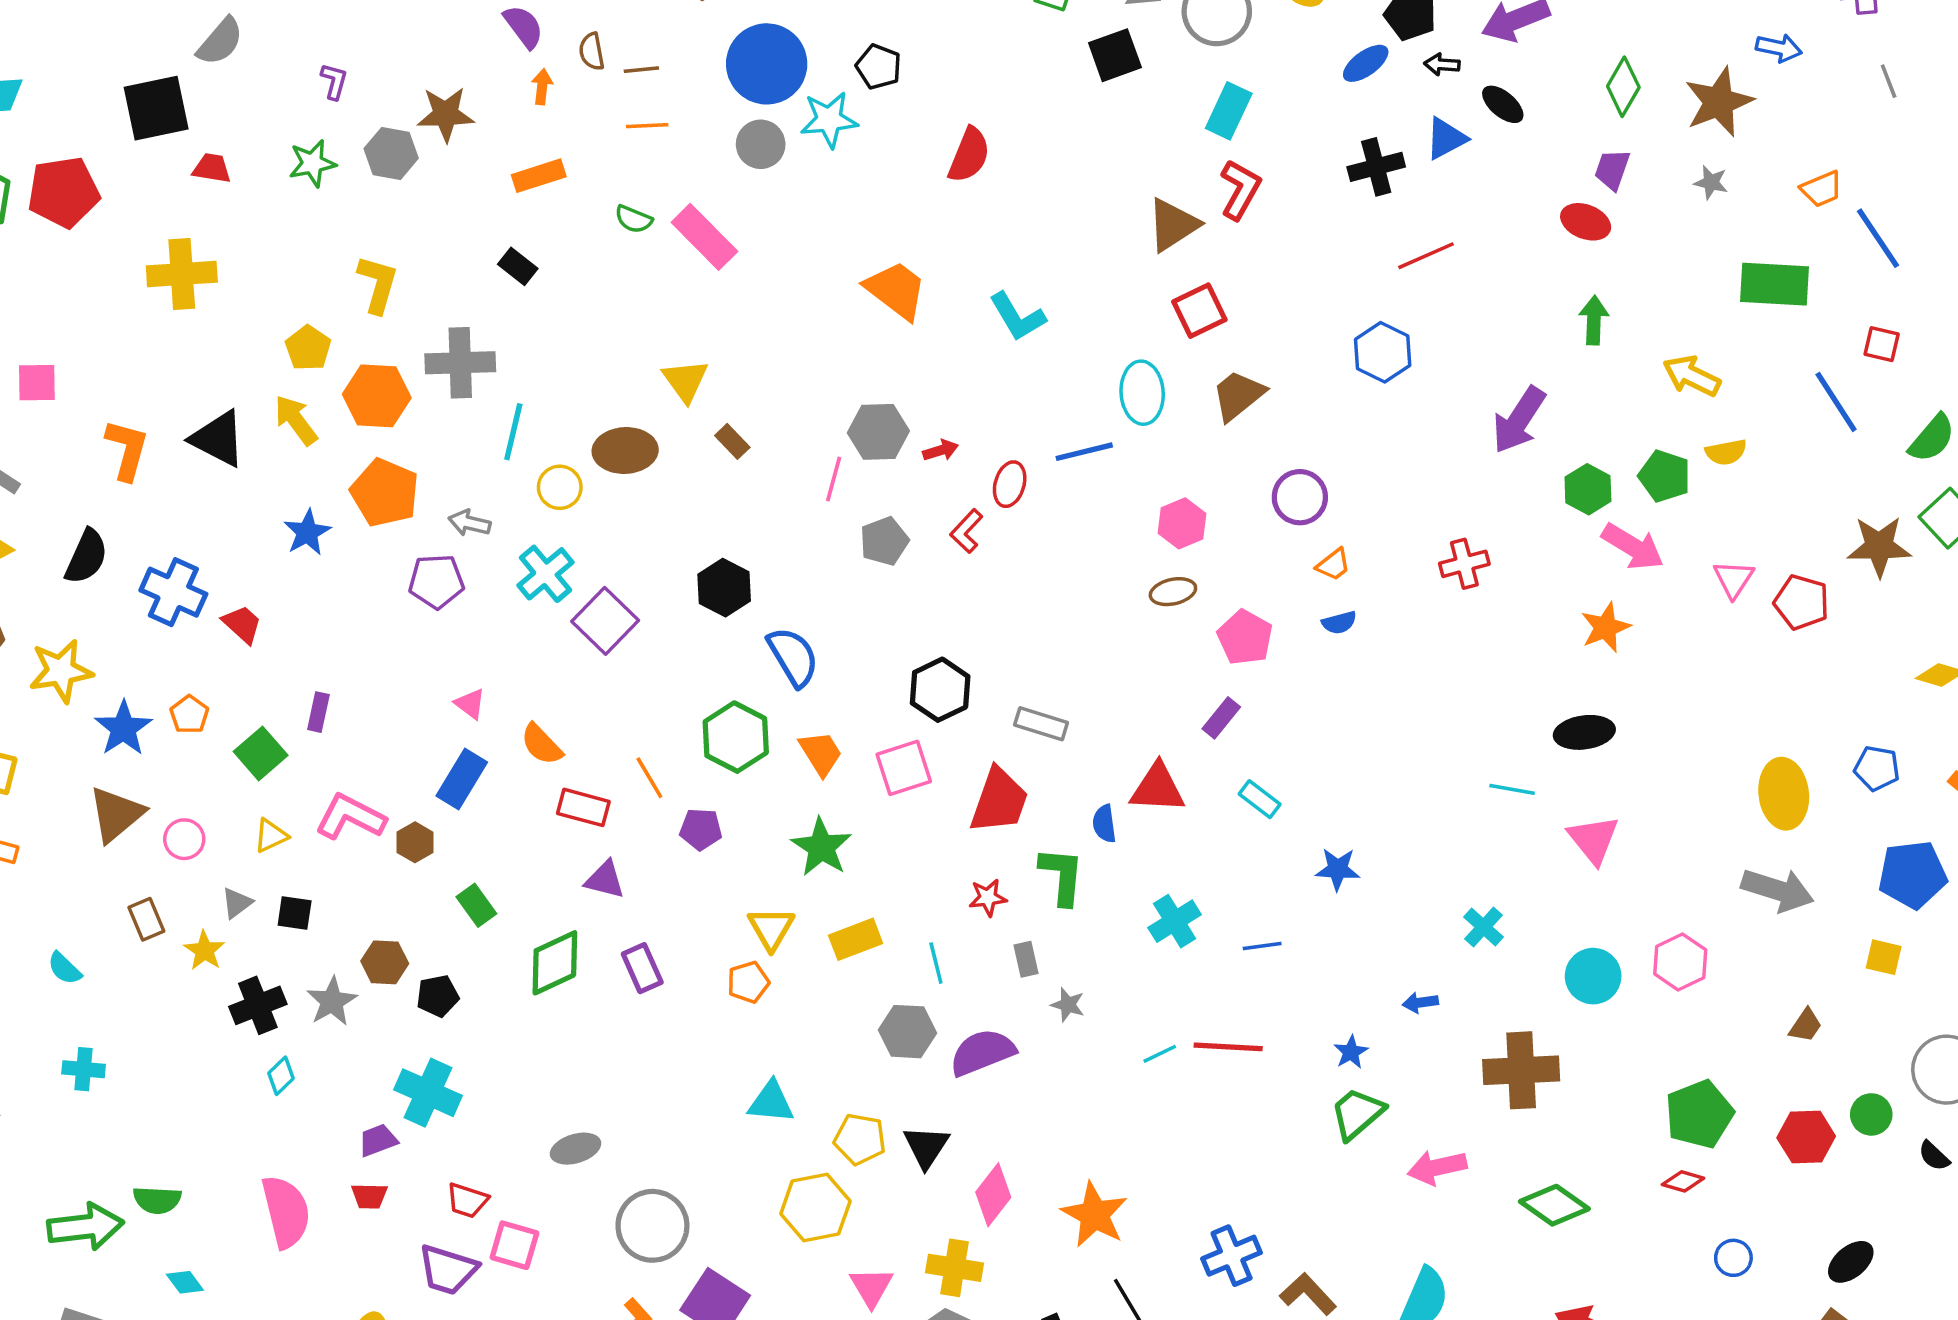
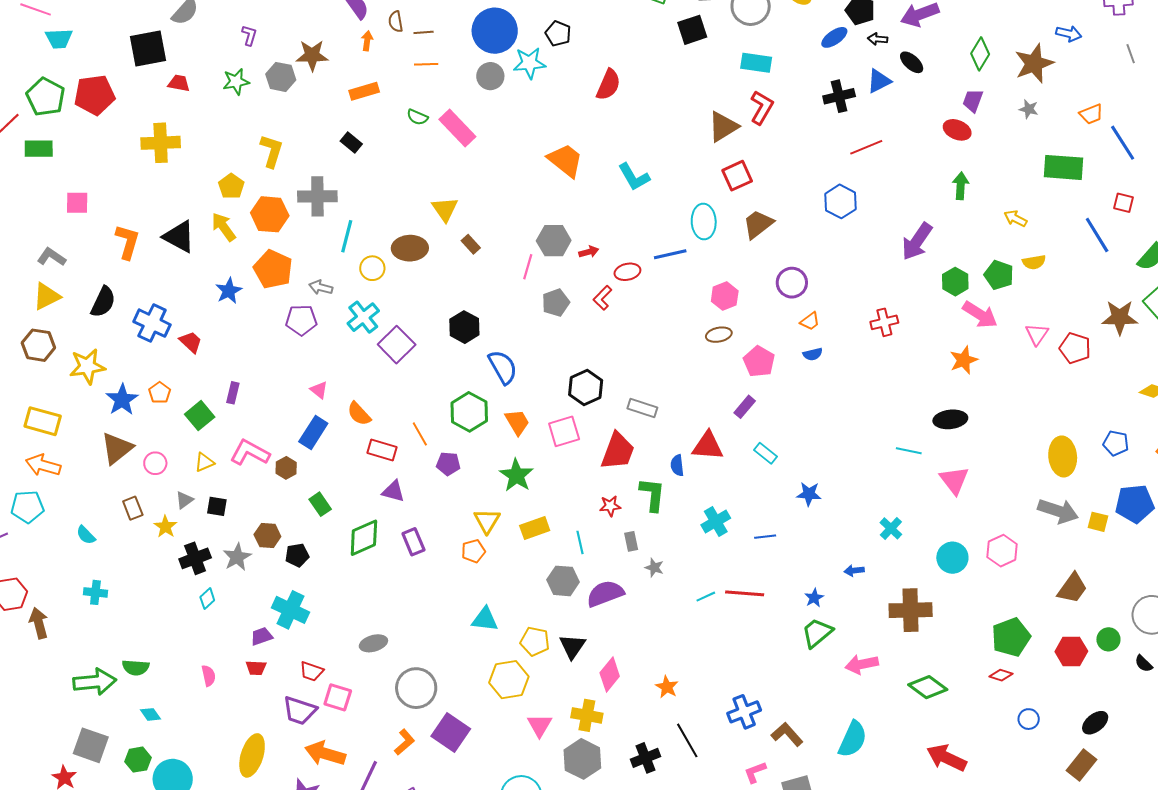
cyan rectangle: (1229, 111) -> (756, 63), turned 72
yellow arrow: (1692, 376) -> (1015, 218), size x0.7
red ellipse: (1010, 484) -> (627, 272), turned 60
yellow square: (1884, 957) -> (1098, 522), moved
brown trapezoid: (1805, 1025) -> (1072, 588), size x1.6
pink semicircle: (286, 1212) -> (209, 676), size x0.5
orange star: (1094, 1215) -> (667, 687), size x0.6

